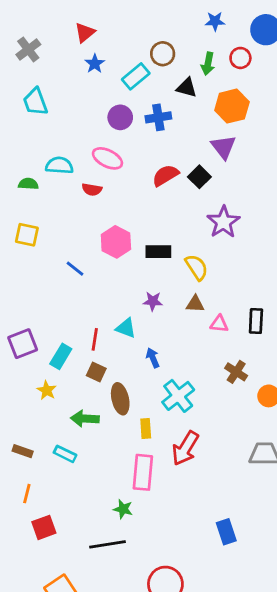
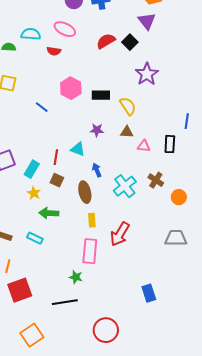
yellow star: (47, 390) -> (34, 193), moved
cyan cross: (178, 396) -> (125, 186), moved
brown ellipse: (120, 399) -> (85, 192), moved
red square: (44, 527) -> (20, 290), size x1.4

